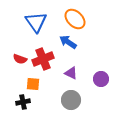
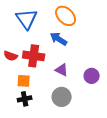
red cross: (43, 59) -> (34, 56), turned 30
black cross: (23, 102) -> (25, 99), moved

